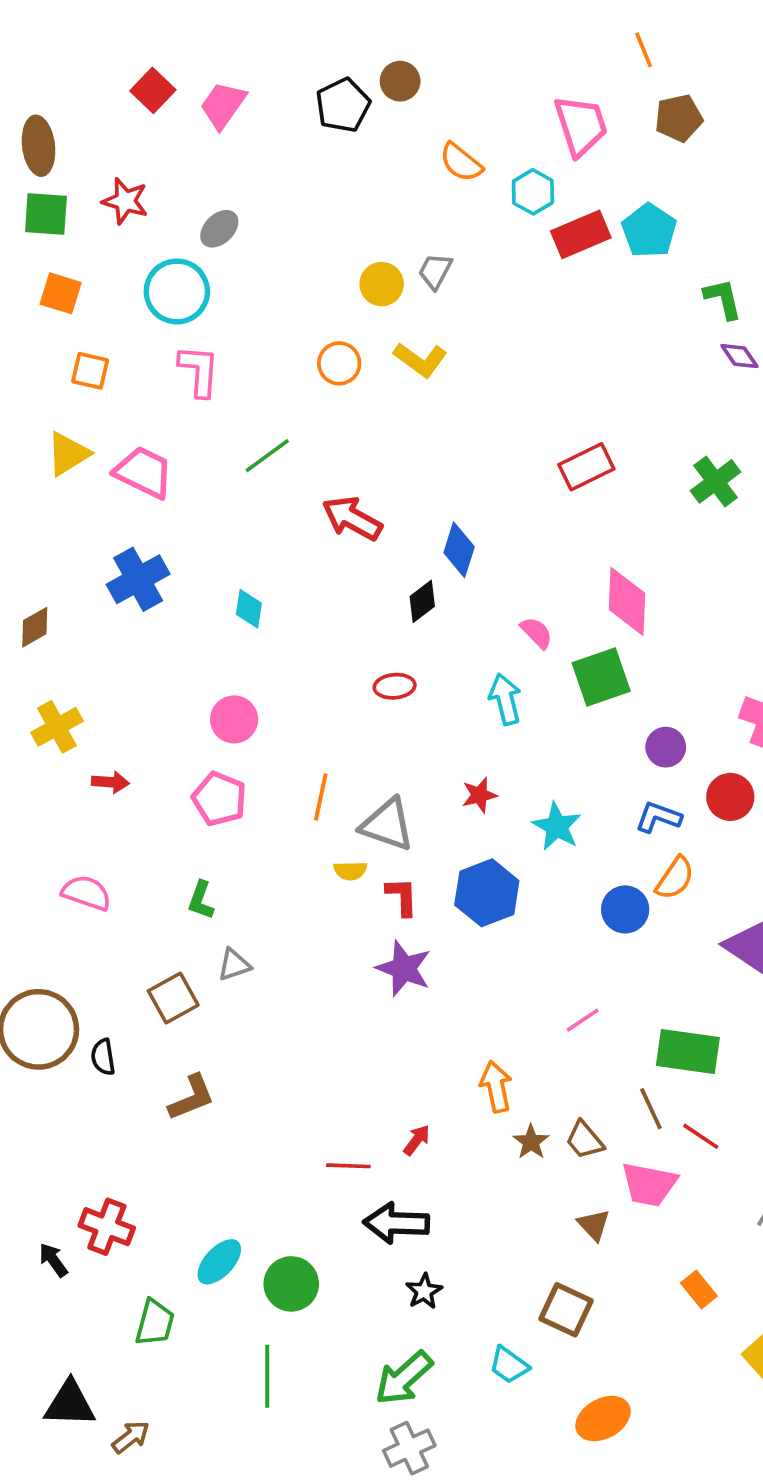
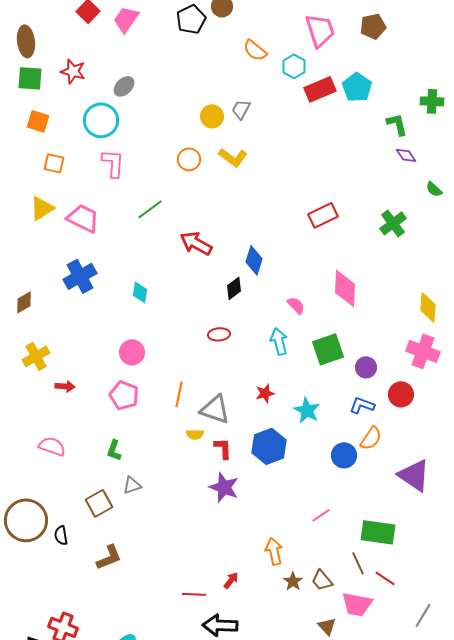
green square: (601, 677) -> (328, 349), moved

